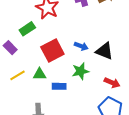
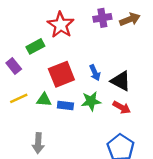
blue arrow: (81, 46) -> (95, 73), turned 40
red arrow: (112, 83) -> (122, 107), moved
blue rectangle: (59, 86) -> (65, 106), moved

